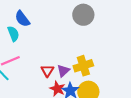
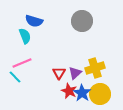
gray circle: (83, 15) -> (82, 21), moved
blue semicircle: (22, 19) -> (34, 21), turned -36

